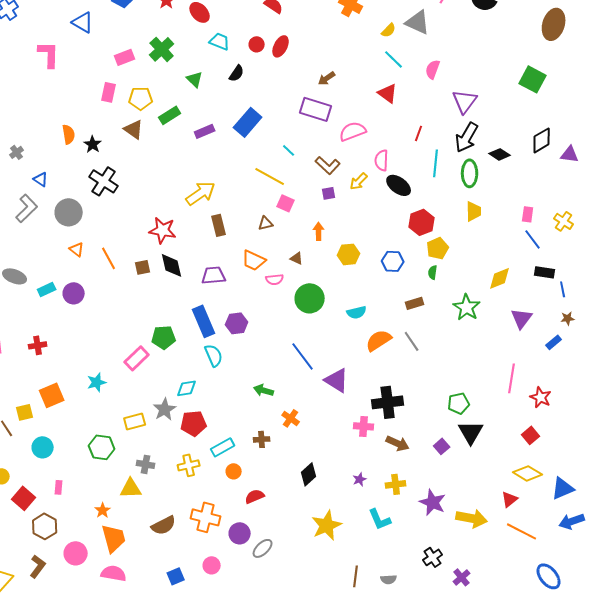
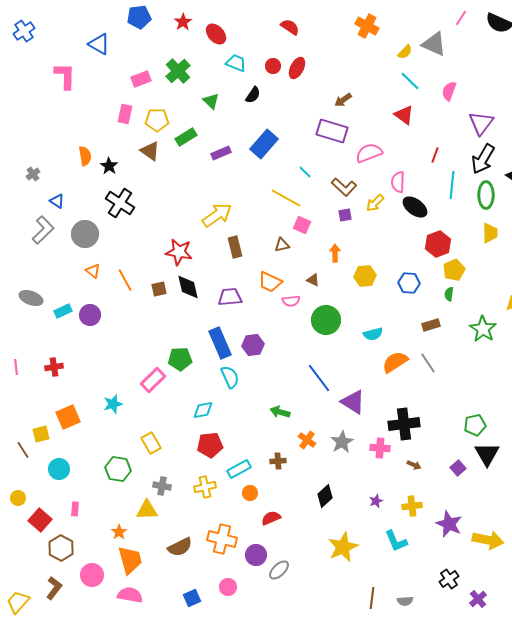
gray star: (165, 409) -> (342, 442), moved
yellow rectangle: (135, 421) -> (151, 443), turned 75
brown arrow: (398, 443) -> (414, 465), size x0.6

